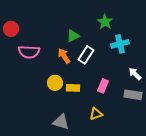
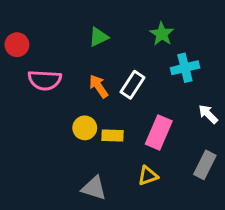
green triangle: (73, 36) -> (99, 37), moved
pink rectangle: (103, 86) -> (159, 133), size x1.5
gray rectangle: (133, 95) -> (205, 165), moved, turned -72

